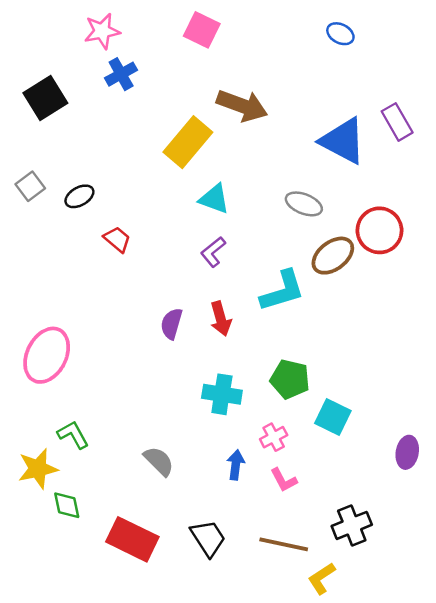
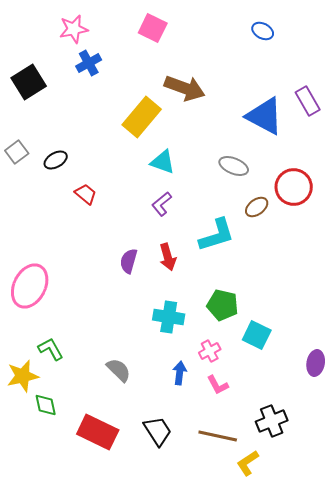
brown ellipse: (333, 256) -> (257, 207), size x0.7

